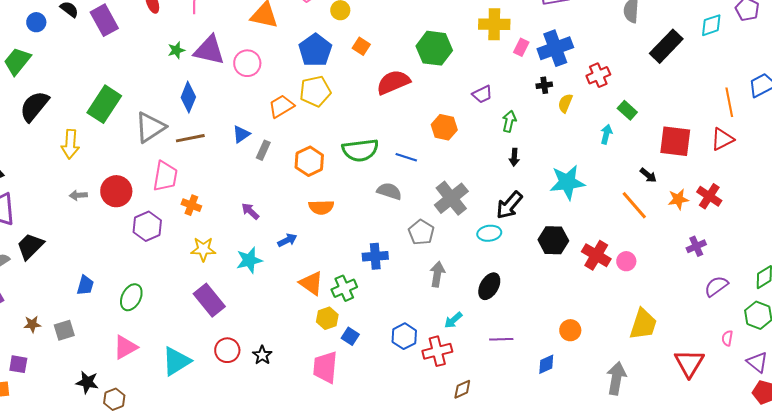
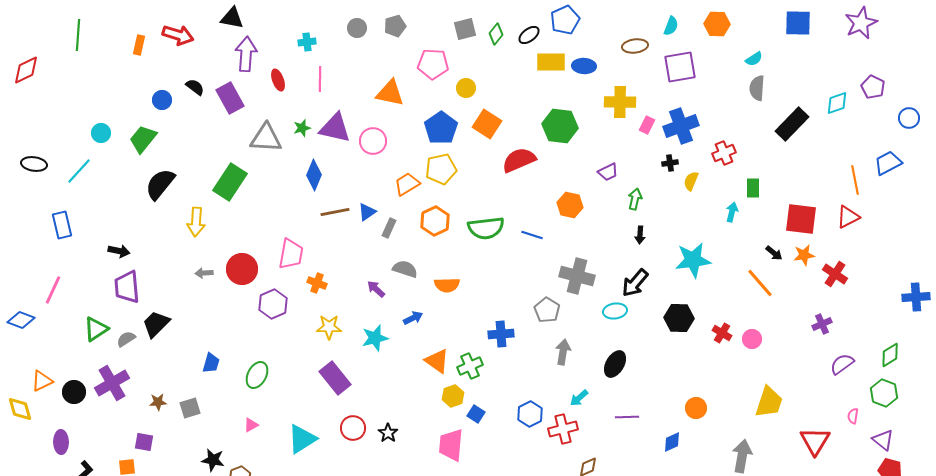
orange square: (361, 46) -> (487, 124), size x1.6
green rectangle: (627, 110) -> (753, 188), turned 48
gray triangle: (150, 127) -> (266, 138), moved, turned 36
brown line: (190, 138) -> (335, 212), moved
orange hexagon: (309, 161) -> (435, 221), moved
gray semicircle: (389, 191) -> (405, 269), moved
gray cross: (451, 198) -> (577, 276), turned -36
orange star: (678, 199) -> (804, 255), moved
red cross: (596, 255) -> (722, 333), size x0.7
pink triangle: (125, 347) -> (251, 425), size x0.6

